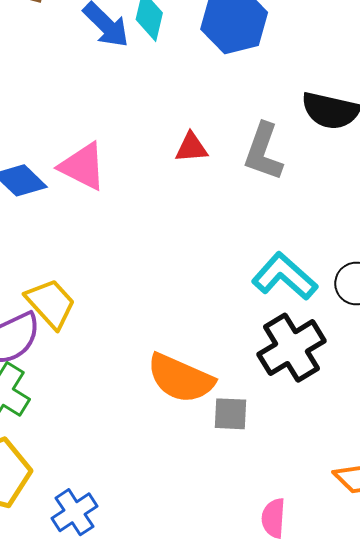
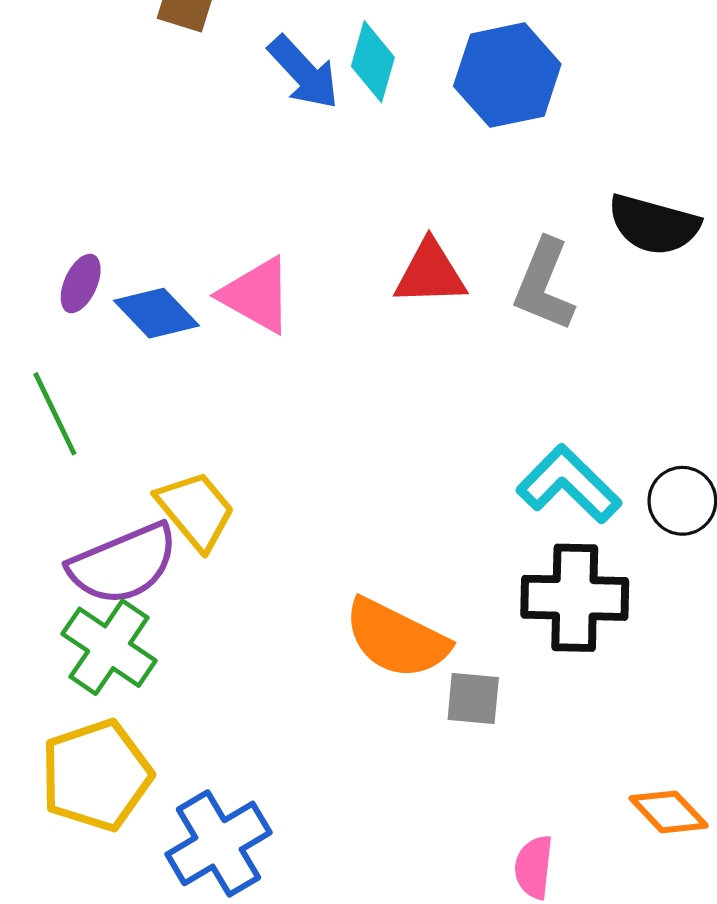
red triangle: (191, 148) -> (430, 273), size x1.4
black cross: (291, 348) -> (575, 598), turned 30
blue cross: (75, 512) -> (219, 843), size x1.4

